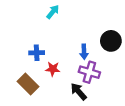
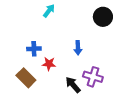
black circle: (111, 41) -> (103, 17), moved
purple cross: (89, 72) -> (93, 77), moved

